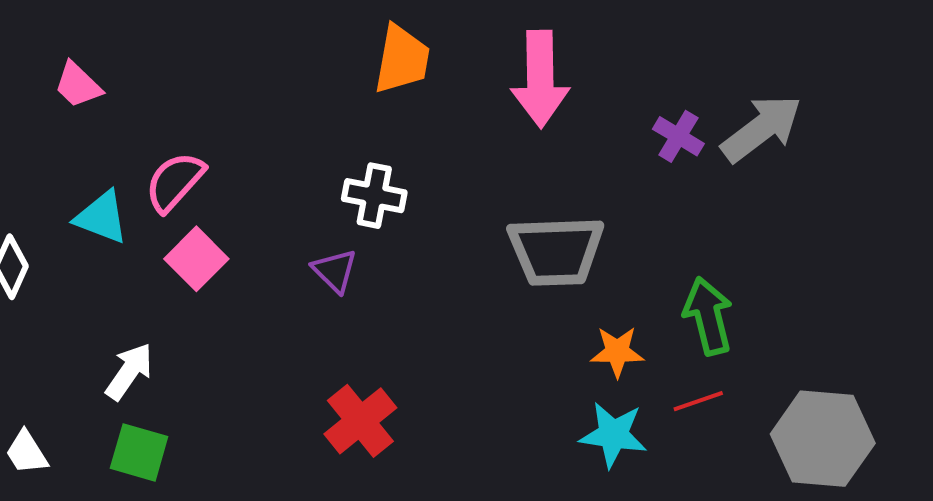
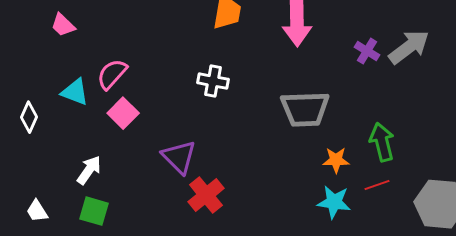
purple triangle: (335, 271) -> (179, 157), moved, size x1.5

